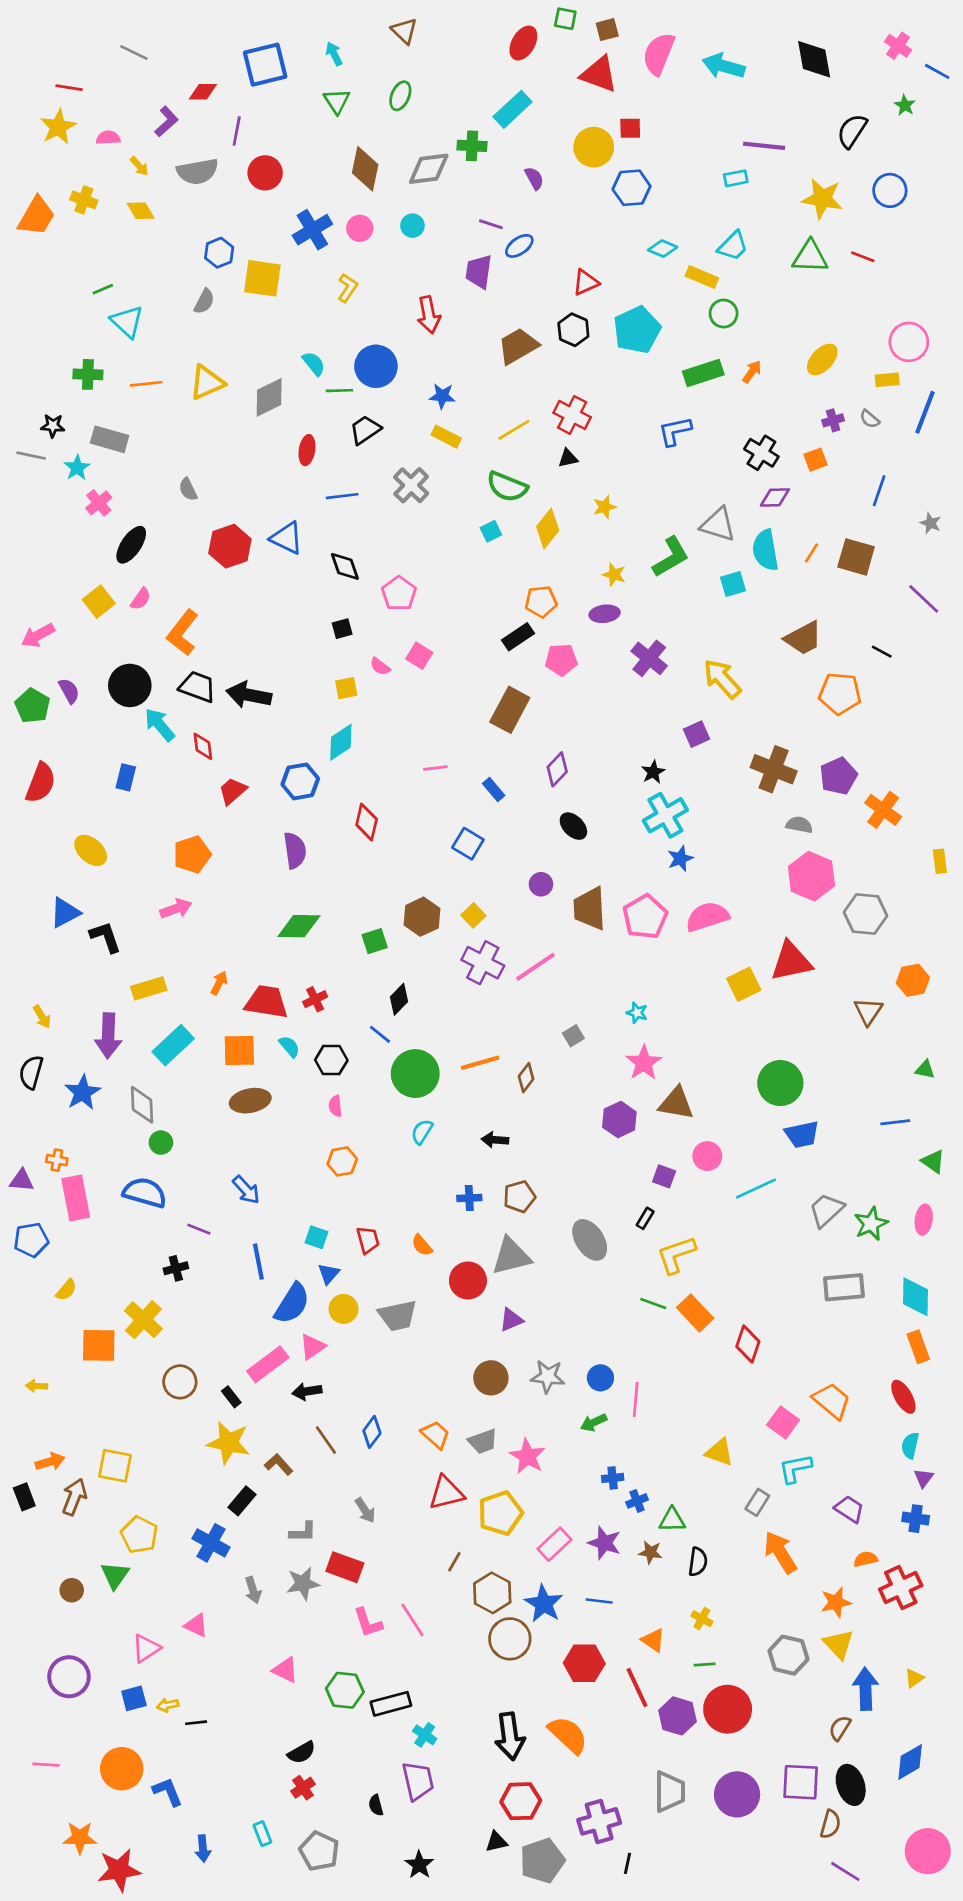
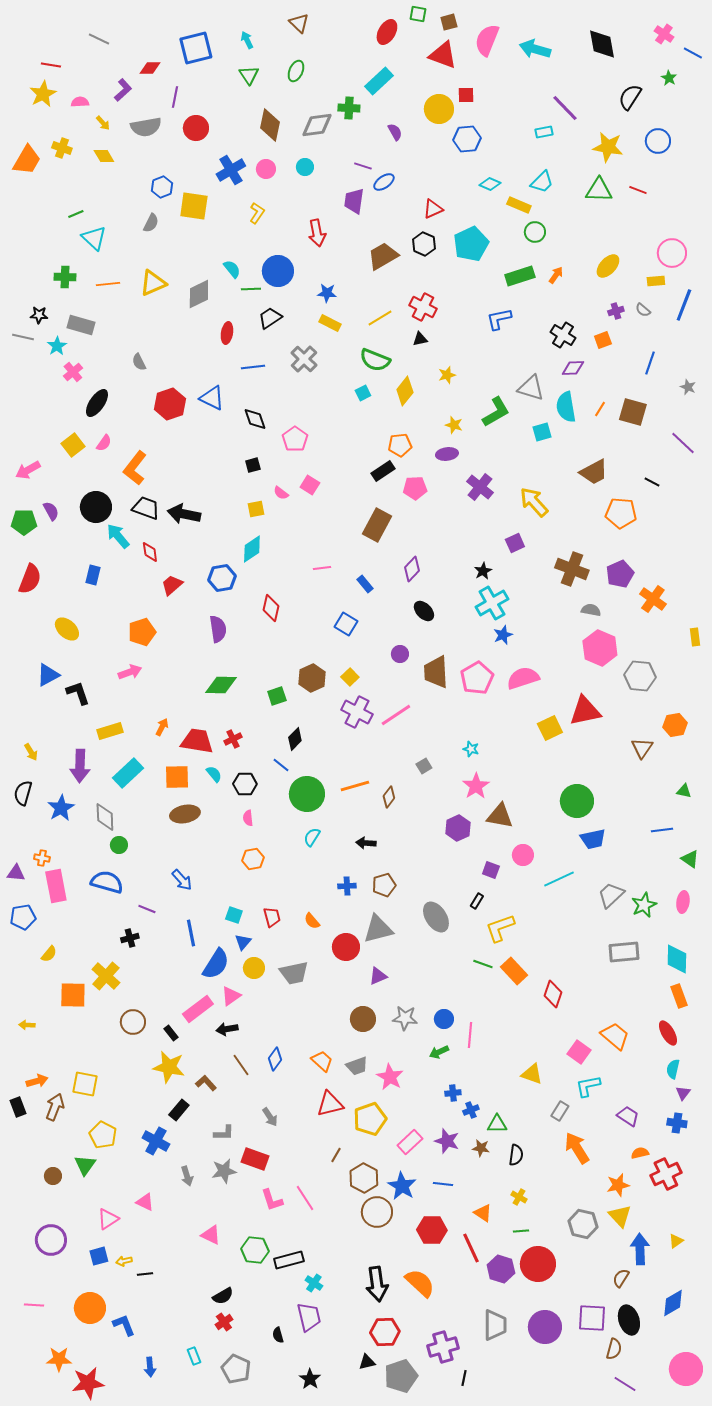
purple line: (764, 146) -> (565, 108), turned 40
green pentagon: (32, 706) -> (24, 522), turned -30

